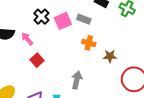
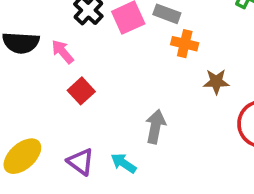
orange cross: (89, 43) -> (185, 44), moved

